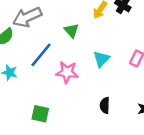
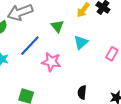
cyan triangle: (101, 59) -> (81, 42), moved

